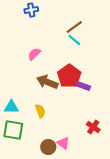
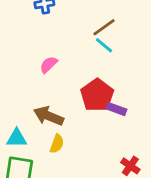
brown arrow: (47, 82) -> (49, 116), moved
yellow semicircle: (40, 111) -> (57, 144), turned 40

